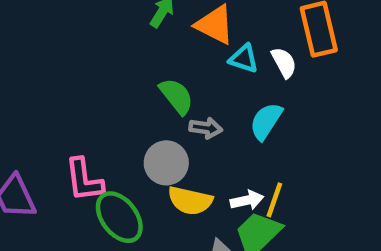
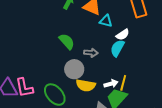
white semicircle: (284, 63) -> (123, 35), moved, turned 88
green semicircle: (176, 96) -> (67, 41), moved
pink L-shape: (84, 180) -> (24, 88), moved

